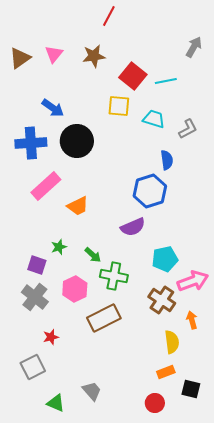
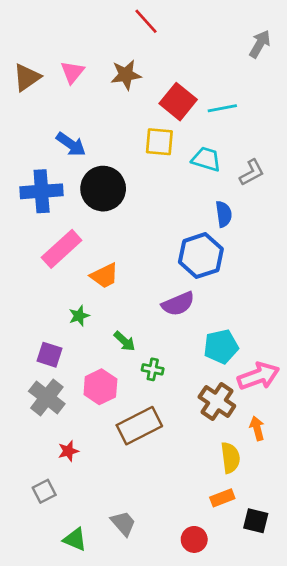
red line: (109, 16) -> (146, 21), turned -70
gray arrow: (194, 47) -> (260, 44), moved
green star: (59, 247) -> (79, 316), moved
green cross: (114, 276) -> (153, 369), size x0.6
gray square: (33, 367) -> (44, 491), size x0.7
red circle: (155, 403) -> (194, 539), moved

